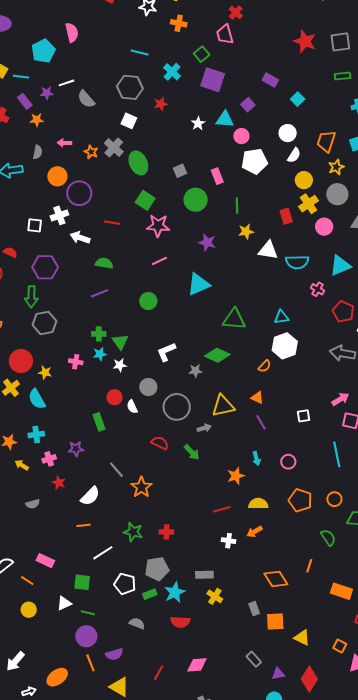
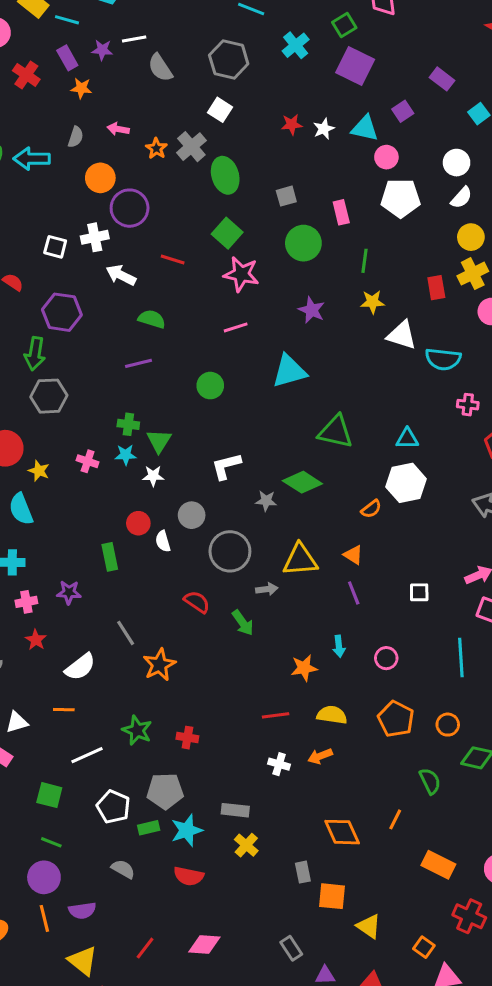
red star: (161, 104) -> (292, 124), moved
pink cross: (318, 289) -> (468, 405), turned -32
white triangle: (64, 603) -> (17, 722), moved

